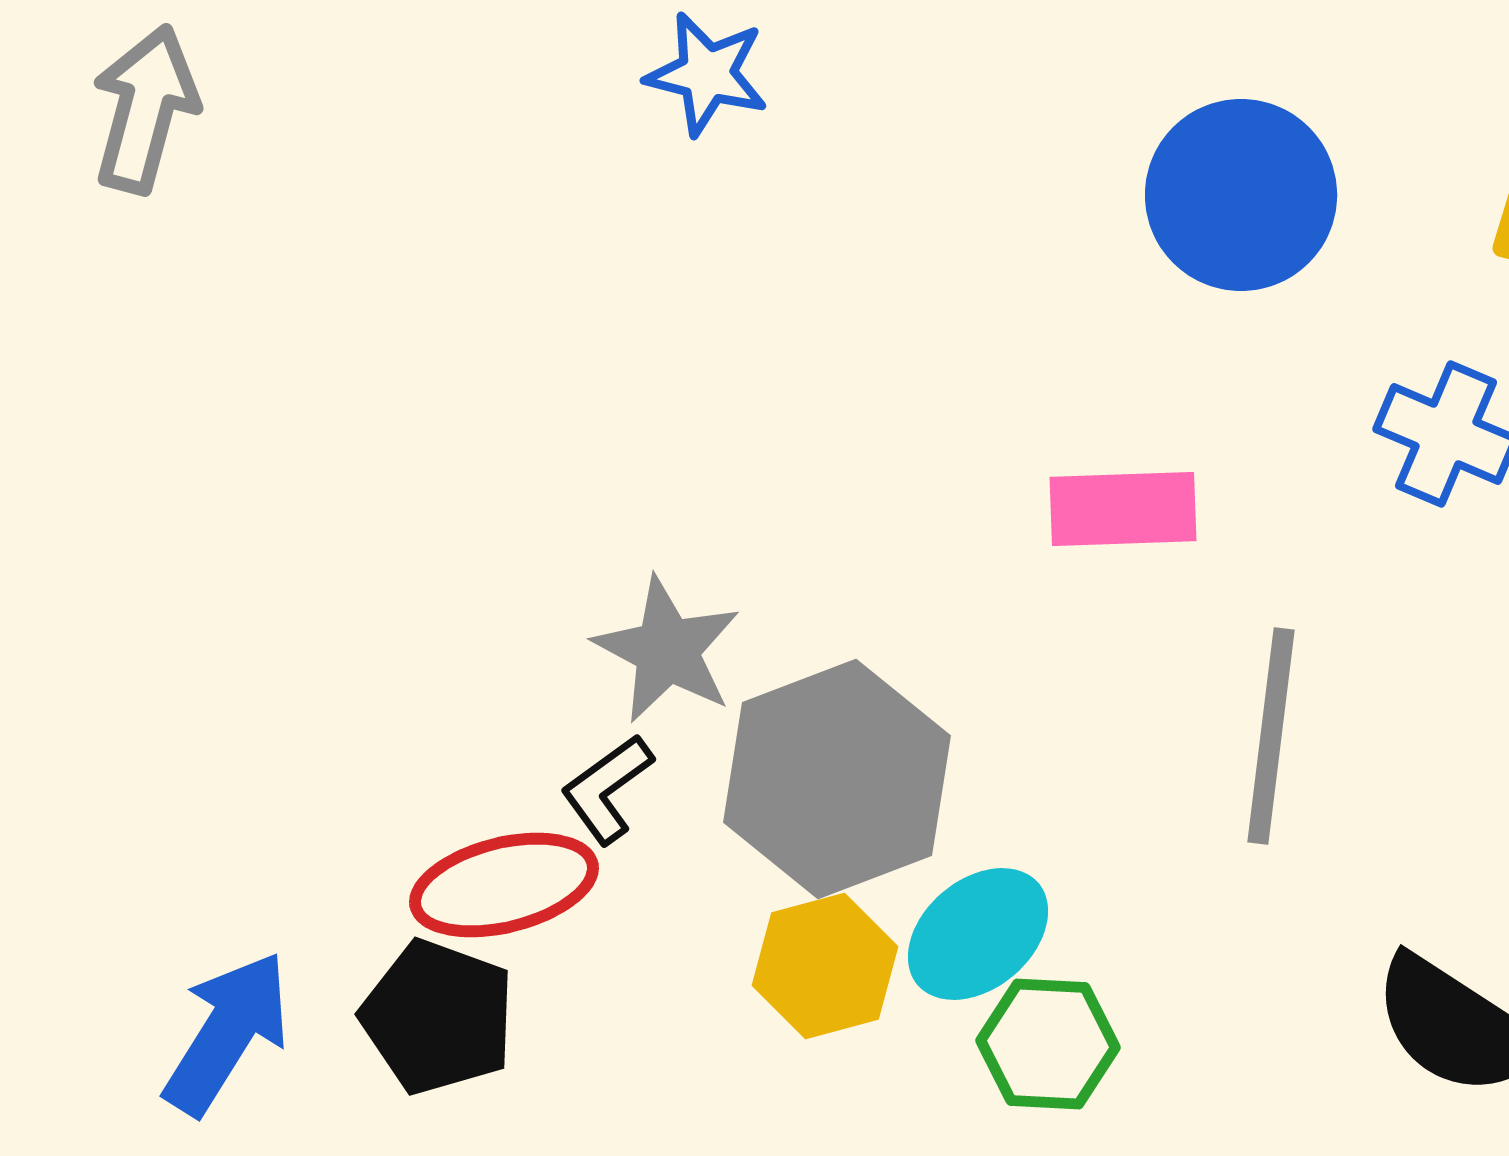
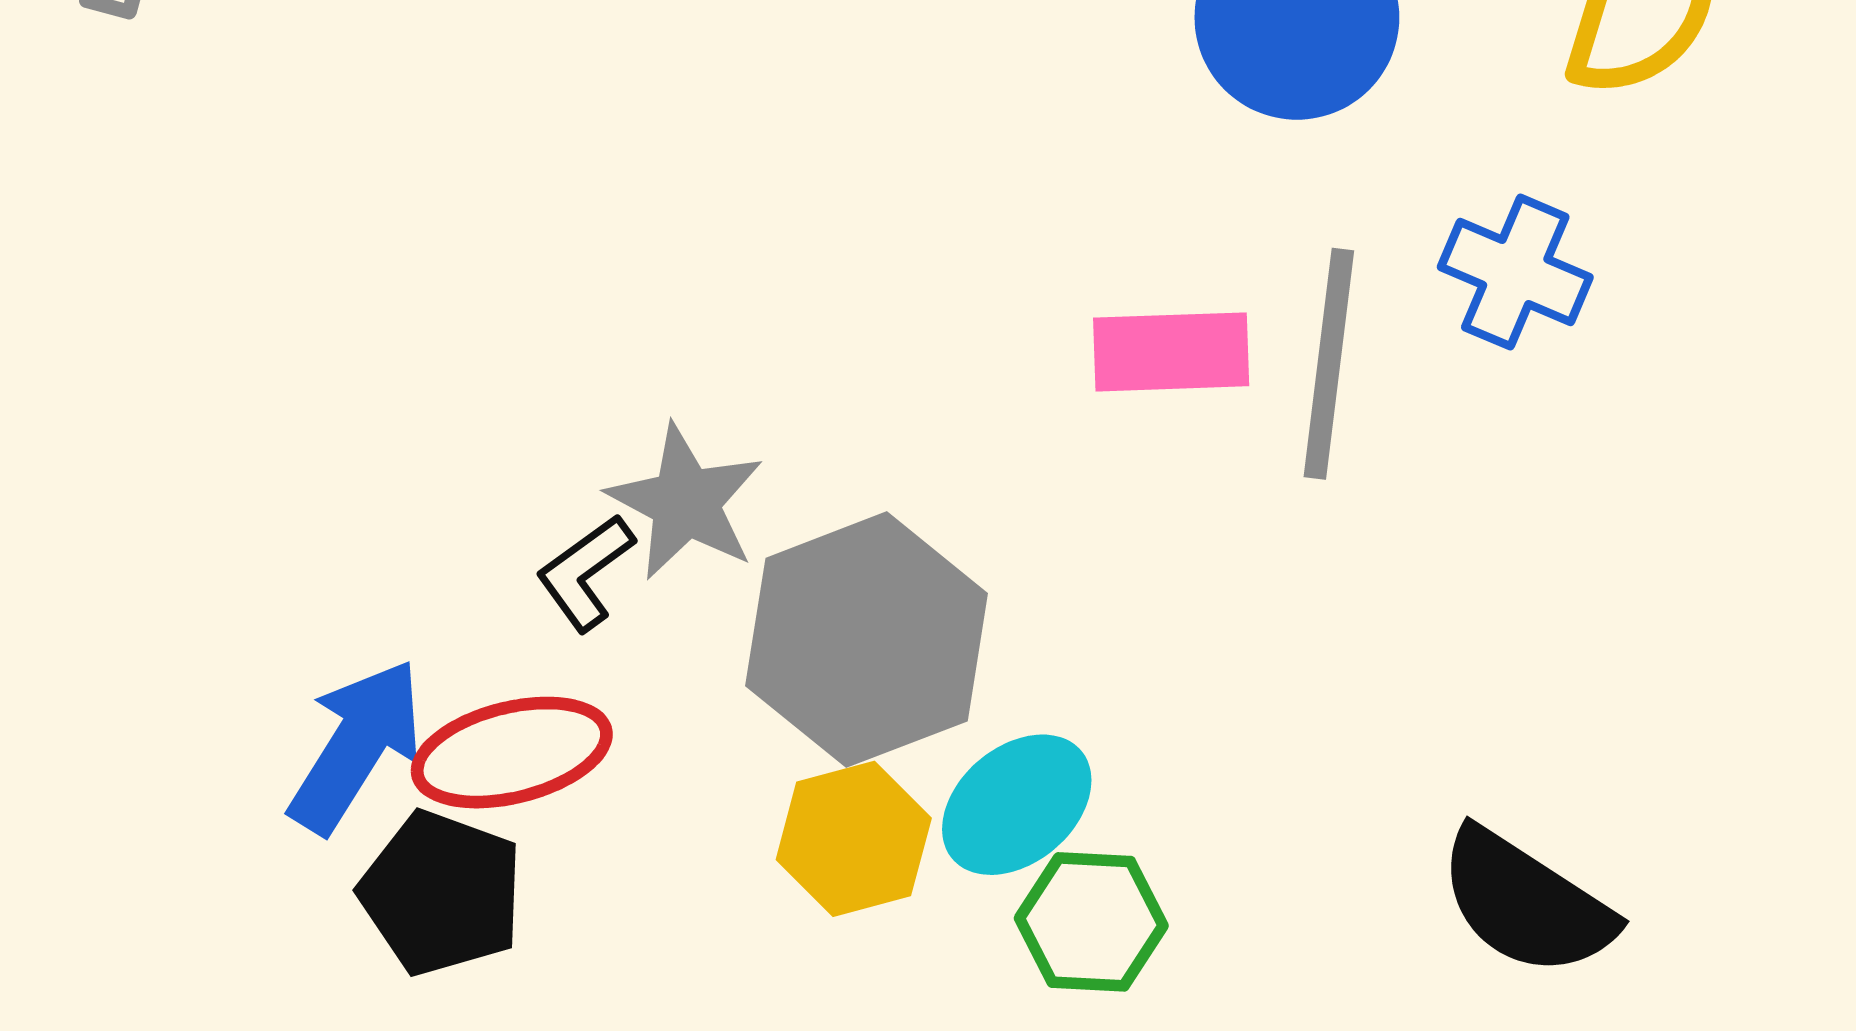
gray line: (1271, 736) -> (1329, 364), moved
black L-shape: (607, 789) -> (585, 572), moved
blue arrow: (227, 1033) -> (356, 746), moved

